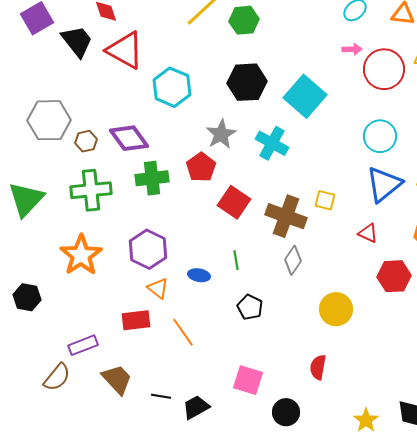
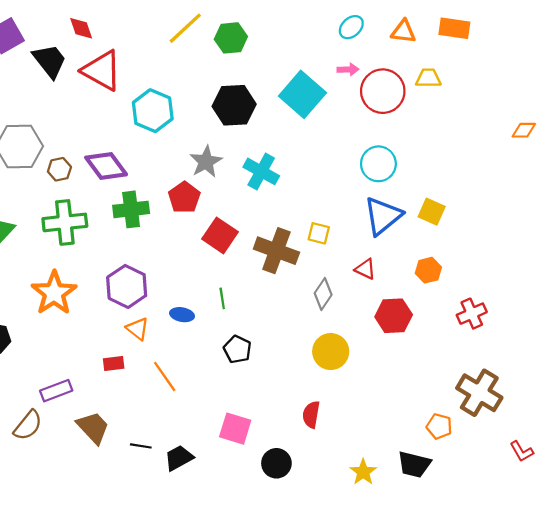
cyan square: (305, 96) -> (302, 94), moved
gray diamond: (293, 260) -> (323, 294), moved
red rectangle: (136, 320) -> (114, 363), size x0.7

